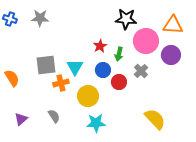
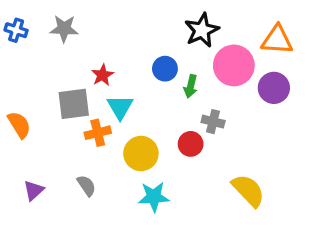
black star: (126, 19) -> (202, 30), turned -30
red star: (100, 46) -> (103, 75), moved
blue circle: (103, 70) -> (165, 69), moved
gray cross: (141, 71) -> (213, 122), moved, turned -32
red circle: (119, 82) -> (191, 144), moved

